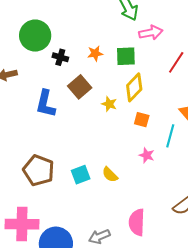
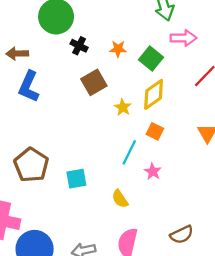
green square: (126, 56) -> (151, 59), turned 30
blue L-shape: (46, 104) -> (29, 87), moved
cyan line: (170, 136) -> (129, 152), moved
yellow semicircle: (110, 175) -> (120, 199), moved

